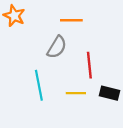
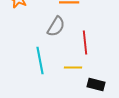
black rectangle: (110, 93) -> (96, 84), moved

